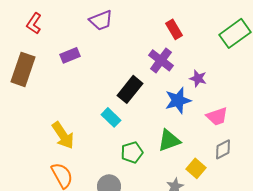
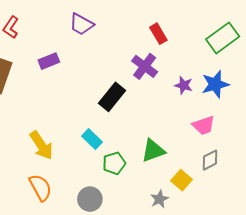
purple trapezoid: (101, 20) -> (81, 24), turned 50
blue star: (178, 100) -> (215, 84), moved
cyan rectangle: (111, 117) -> (92, 139), moved

